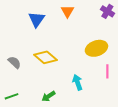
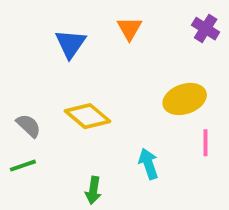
green line: (11, 96) -> (23, 166), moved
green arrow: (48, 96) -> (93, 190), turned -48

